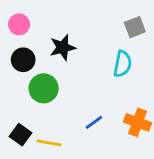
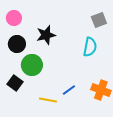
black square: (20, 135) -> (15, 83), moved
yellow line: (49, 143) -> (48, 100), moved

